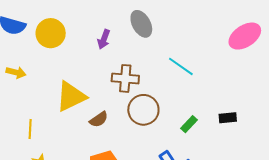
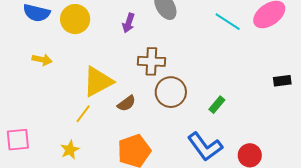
cyan line: (181, 66) -> (228, 22), moved
black rectangle: (228, 118) -> (282, 81), moved
yellow line: (30, 129) -> (83, 114), moved, turned 36

